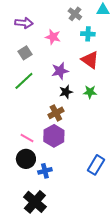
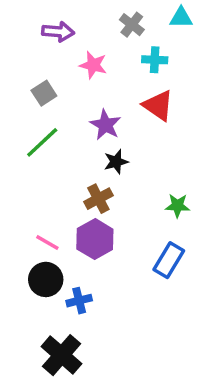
purple arrow: (24, 23) -> (58, 32), moved
purple star: (60, 71) -> (105, 125), turned -30
green star: (90, 92) -> (178, 206), moved
blue rectangle: (96, 165) -> (169, 260), moved

